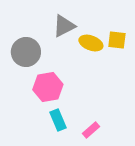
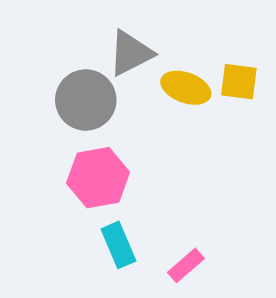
gray circle: (26, 52) -> (86, 100), moved

